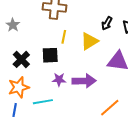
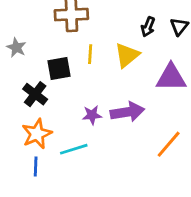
black square: (50, 55) -> (59, 68), moved

